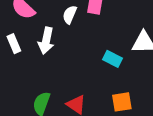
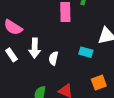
white semicircle: (70, 15) -> (53, 58), moved

